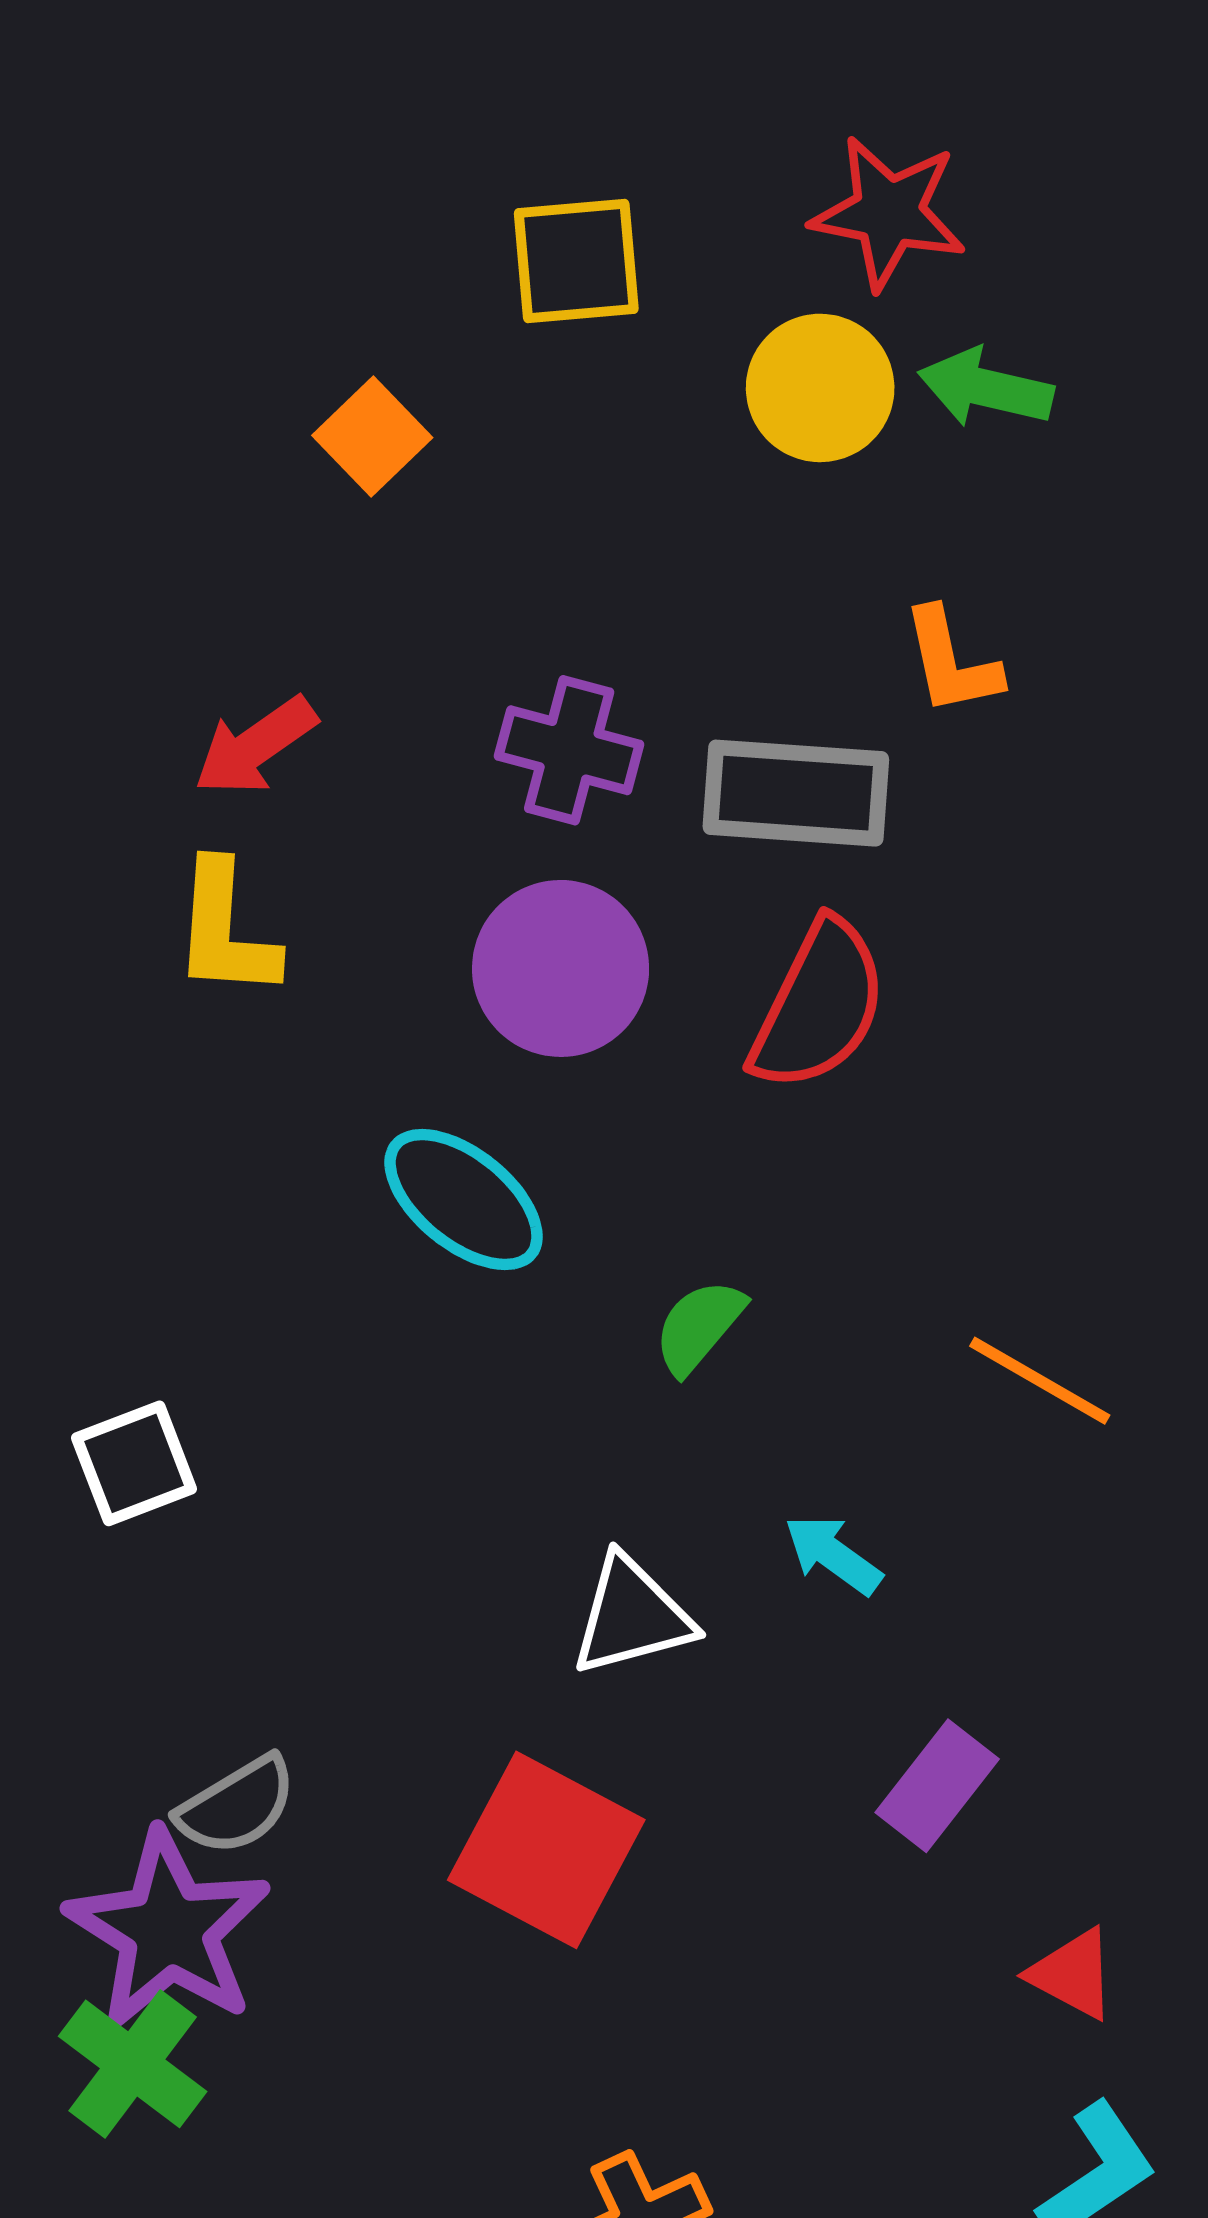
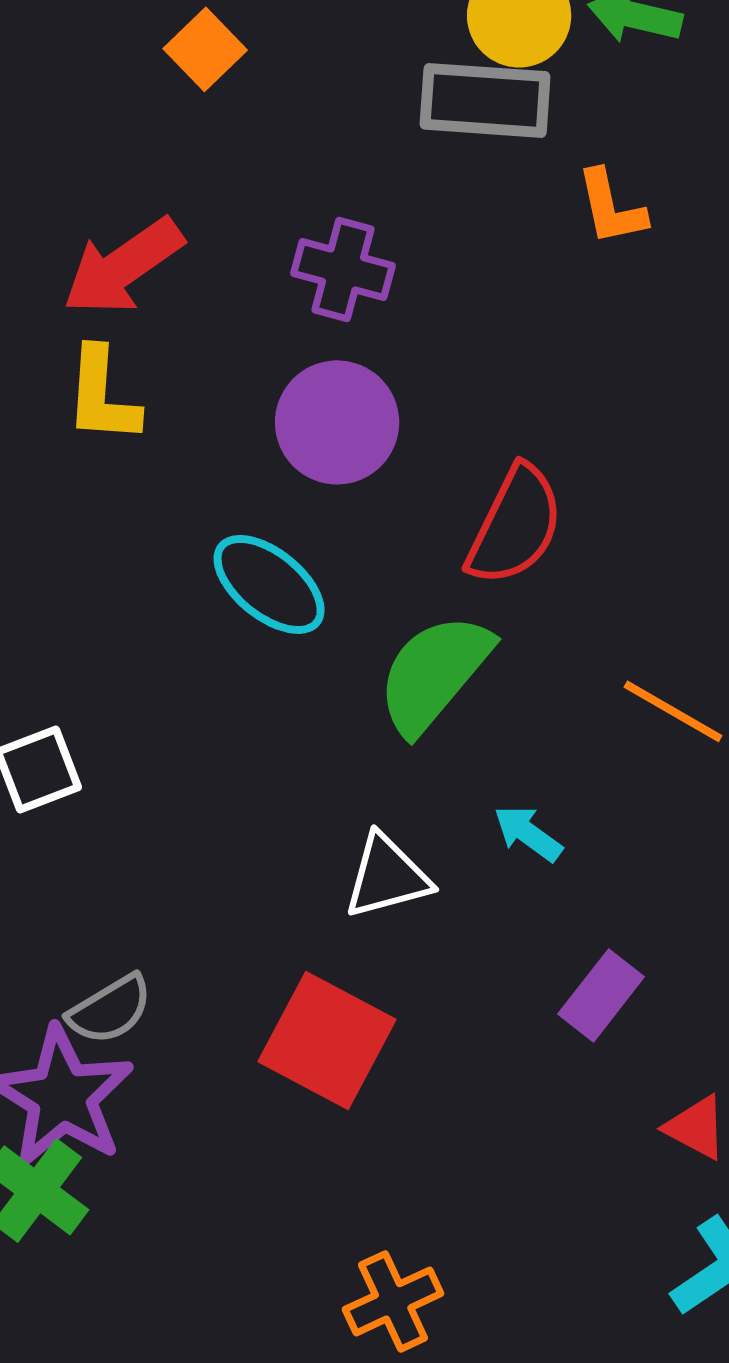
red arrow: (255, 746) -> (123, 266), size x1.4
gray rectangle: (796, 793) -> (485, 100), moved
red semicircle: (819, 1006) -> (515, 525), moved
green semicircle: (699, 1326) -> (434, 673), size x1.8

